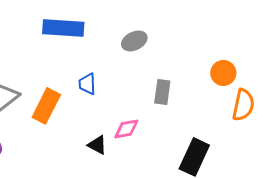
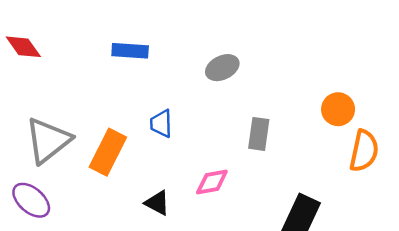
blue rectangle: (63, 28) -> (130, 51), size x0.7
black triangle: (97, 145) -> (157, 203), moved

